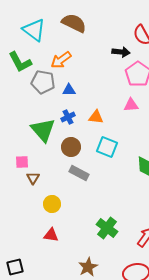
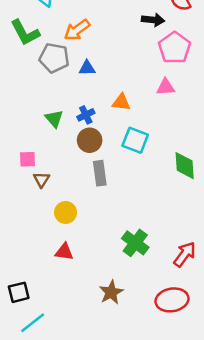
blue cross: (68, 117) -> (86, 115), moved
green triangle: (43, 130) -> (54, 119), size x0.6
gray rectangle: (79, 173) -> (100, 173), turned 54

